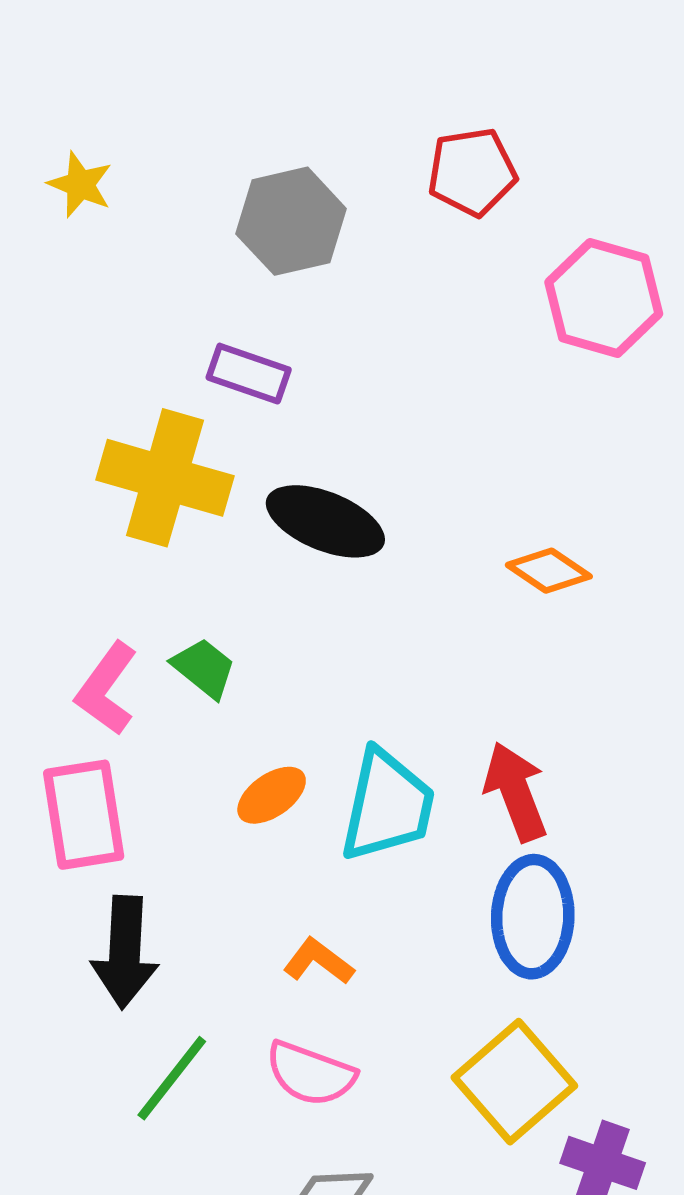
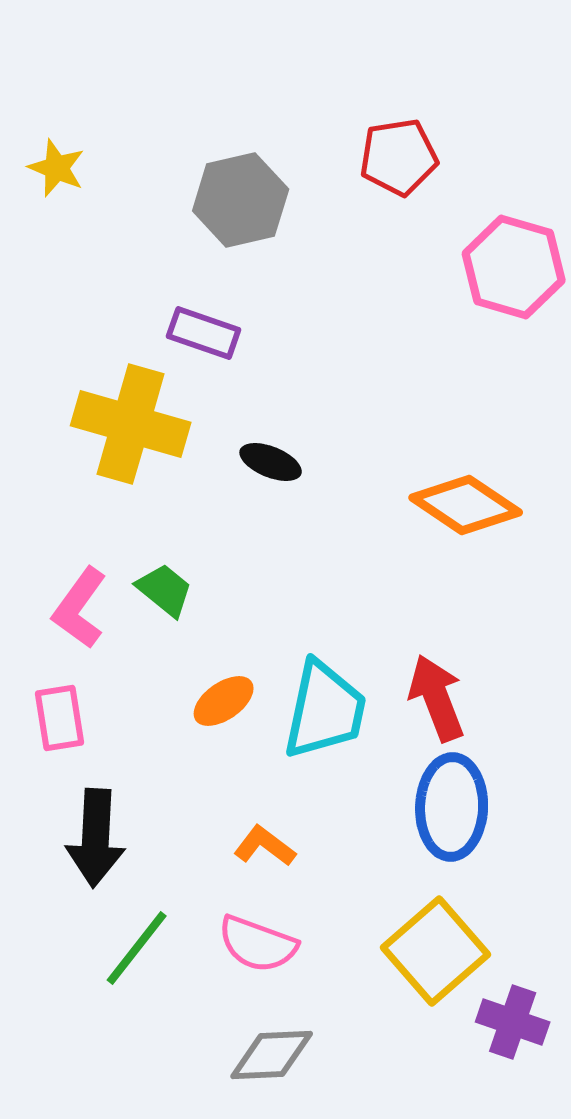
black ellipse: (325, 521) -> (271, 462), size x0.6
orange diamond: (549, 571) -> (466, 505), size x1.5
pink rectangle: (84, 815) -> (60, 718), size x0.7

